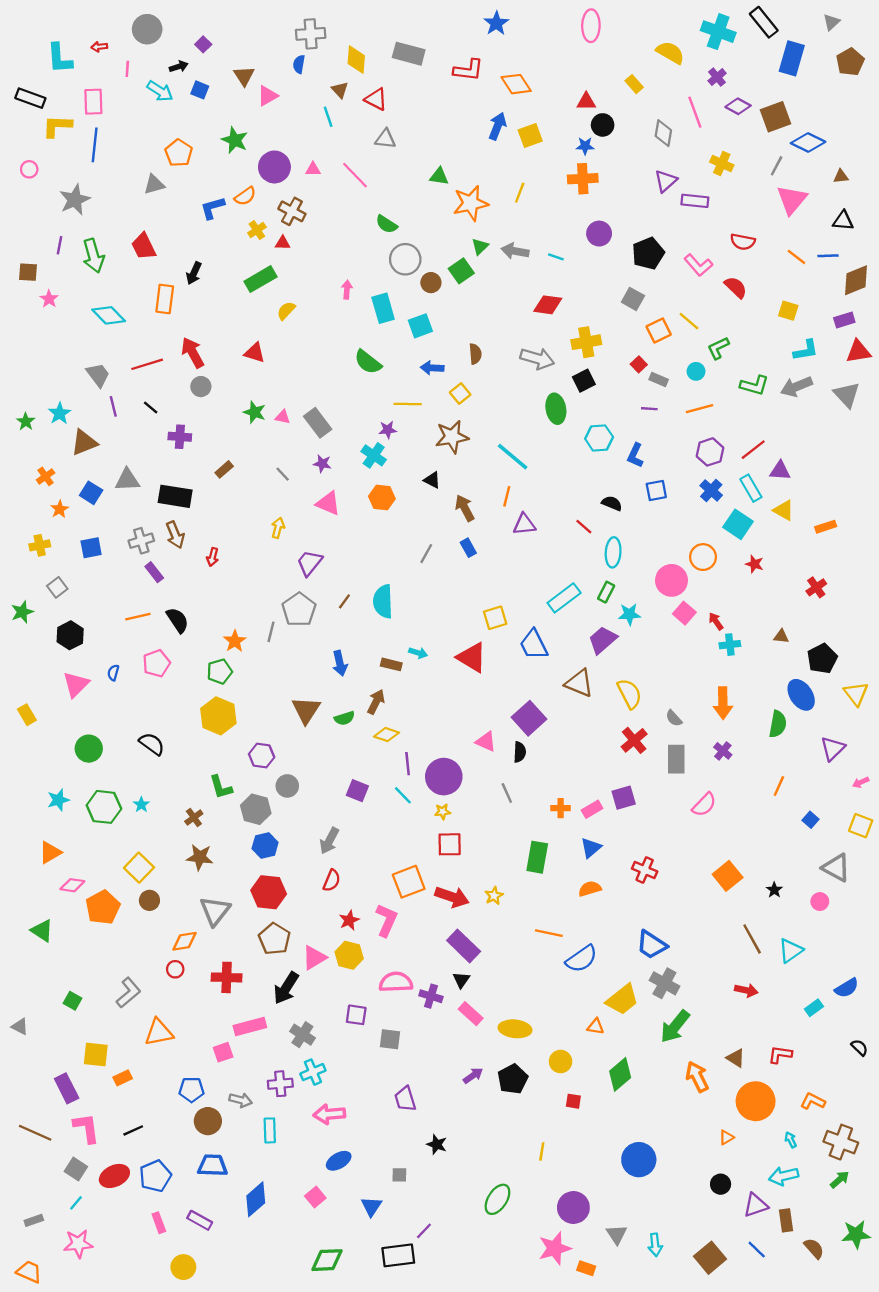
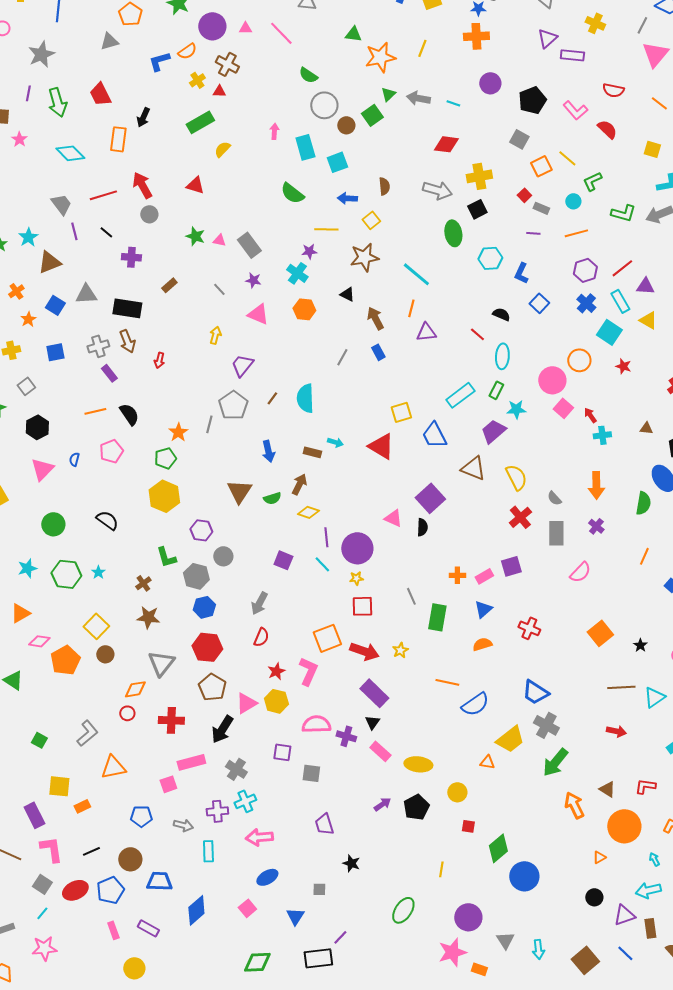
blue square: (656, 490) -> (539, 303), turned -36
gray line: (507, 793) -> (411, 596), moved
brown line: (752, 939) -> (621, 687), turned -64
green diamond: (620, 1074) -> (498, 848), moved
brown circle: (208, 1121) -> (130, 859), moved

